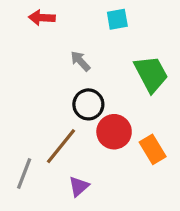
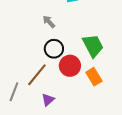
green trapezoid: (151, 74) -> (93, 46), moved

